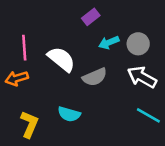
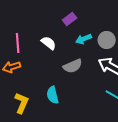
white semicircle: (61, 59) -> (49, 43), moved, size x0.7
cyan semicircle: (69, 114) -> (53, 95), turned 60

